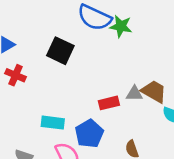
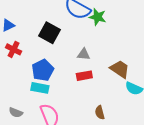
gray triangle: (134, 94) -> (84, 54), moved
blue pentagon: (89, 134) -> (43, 70), moved

